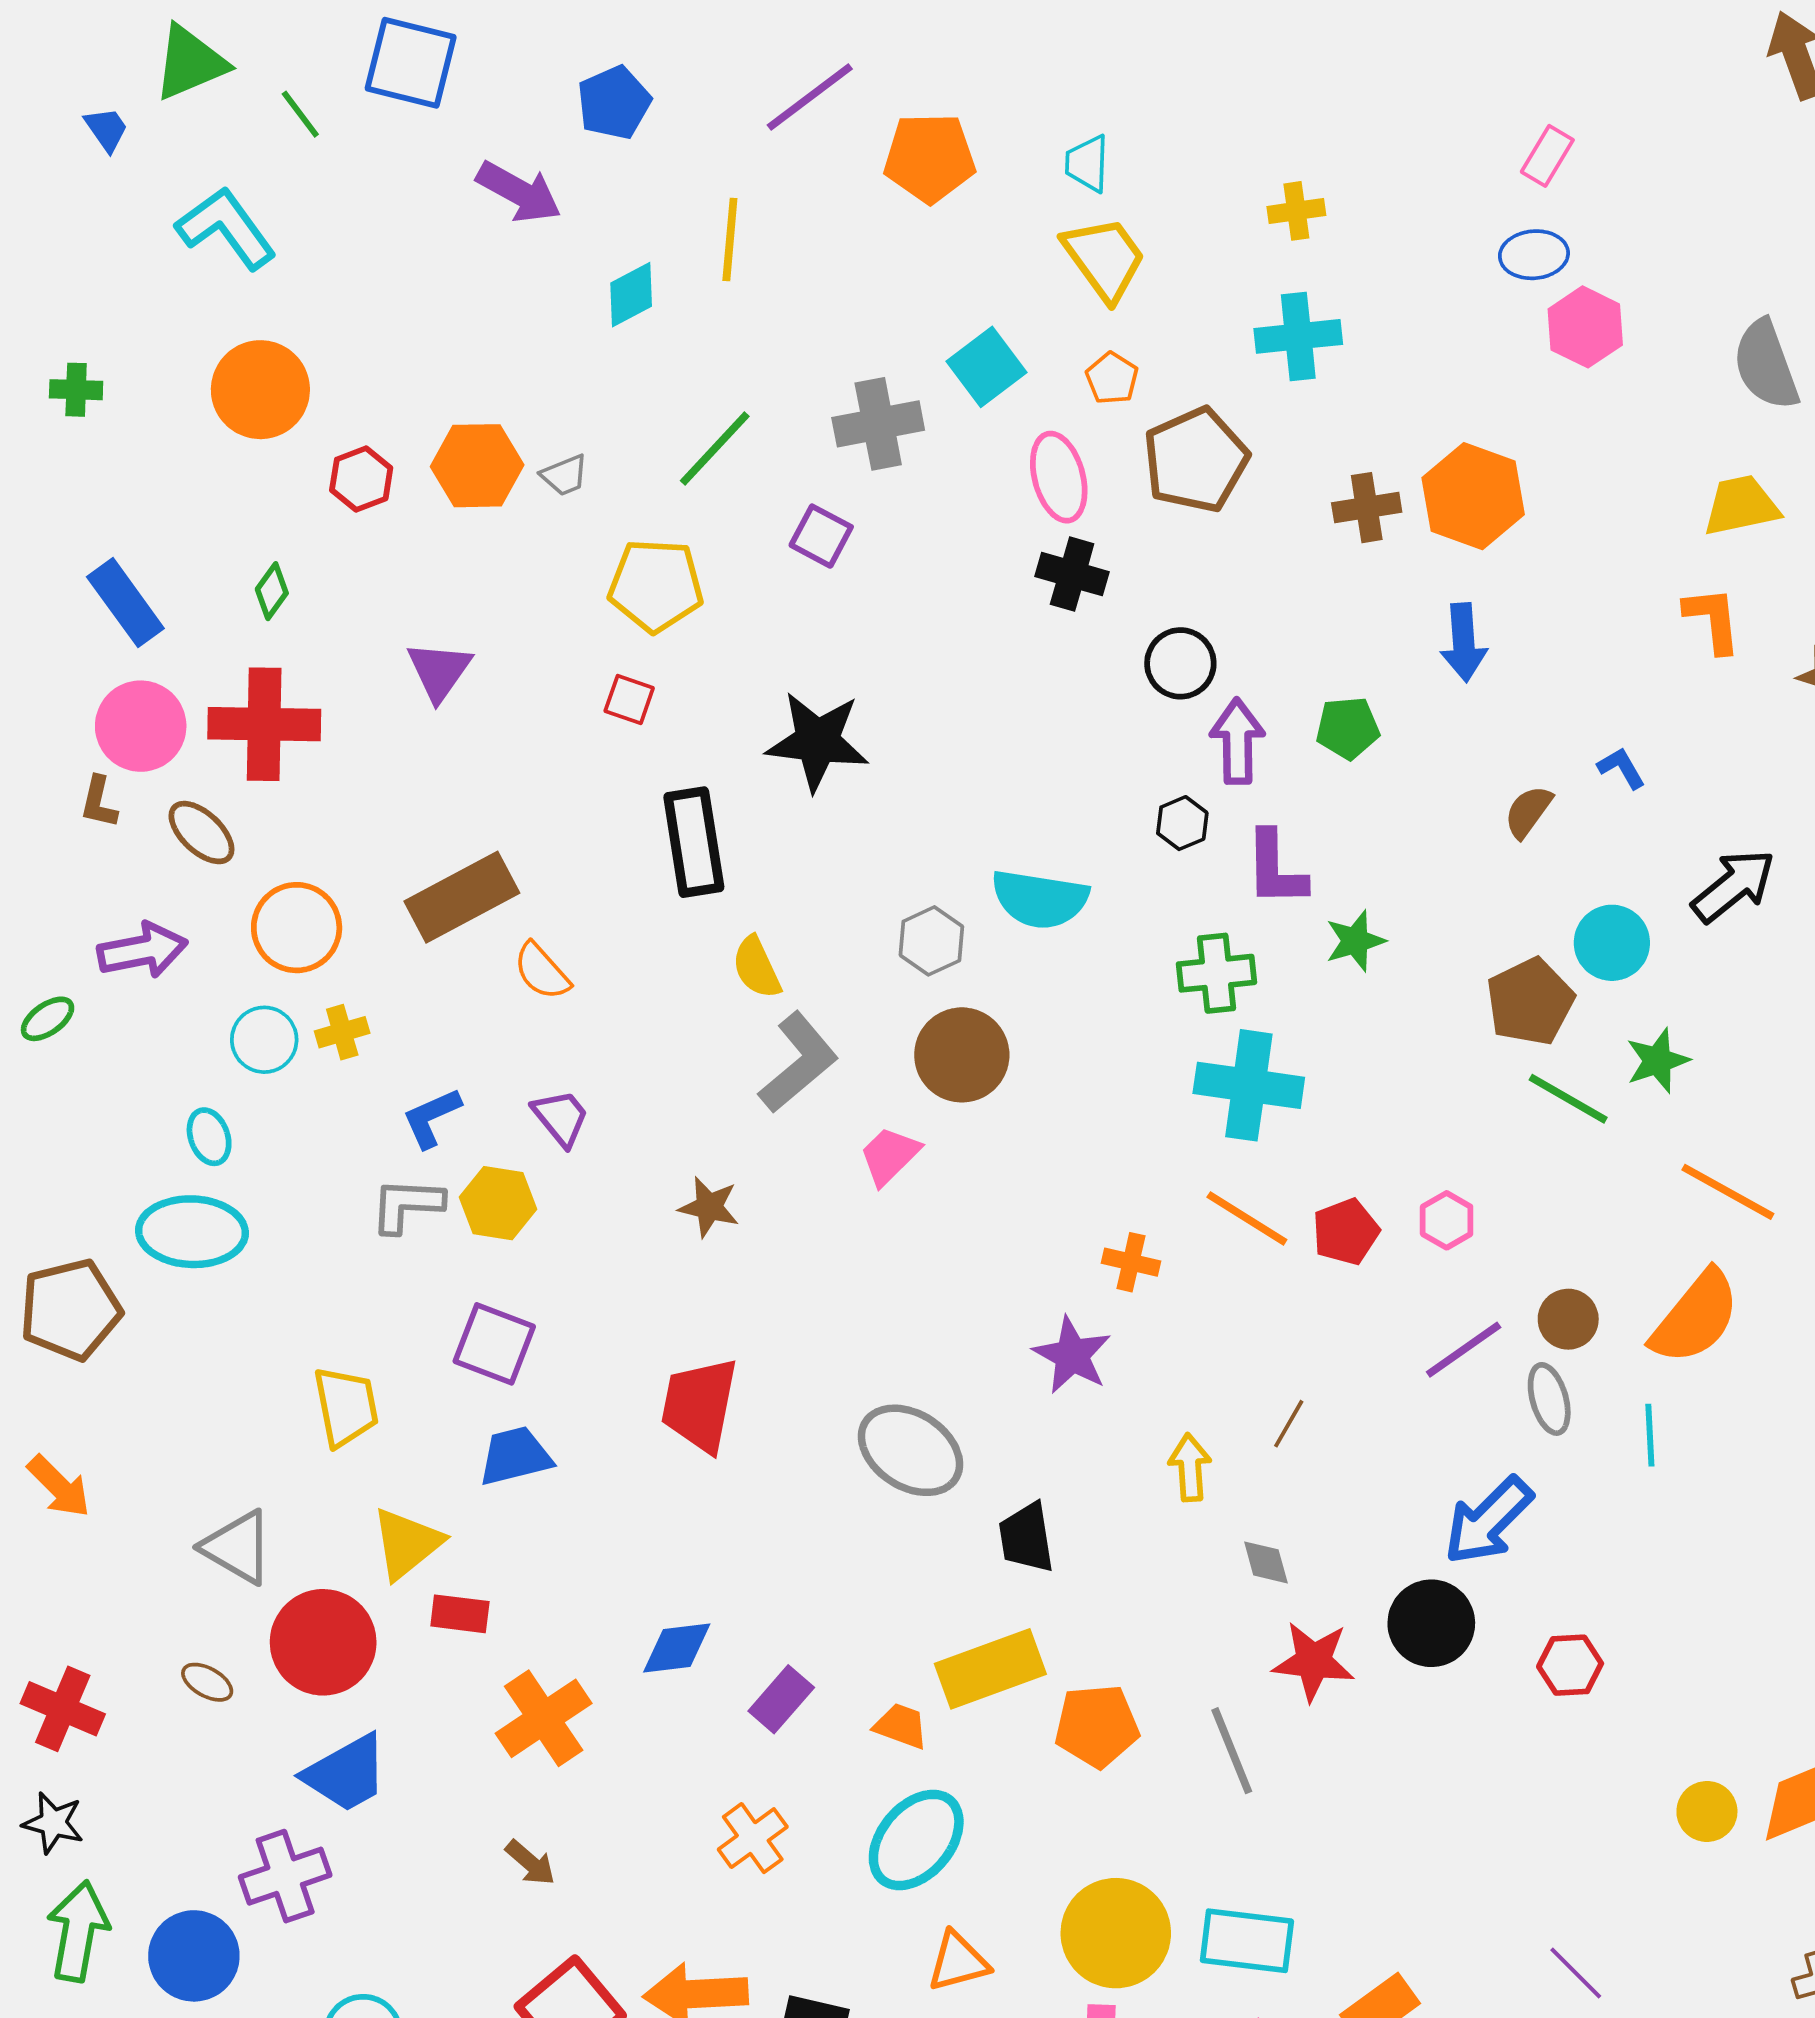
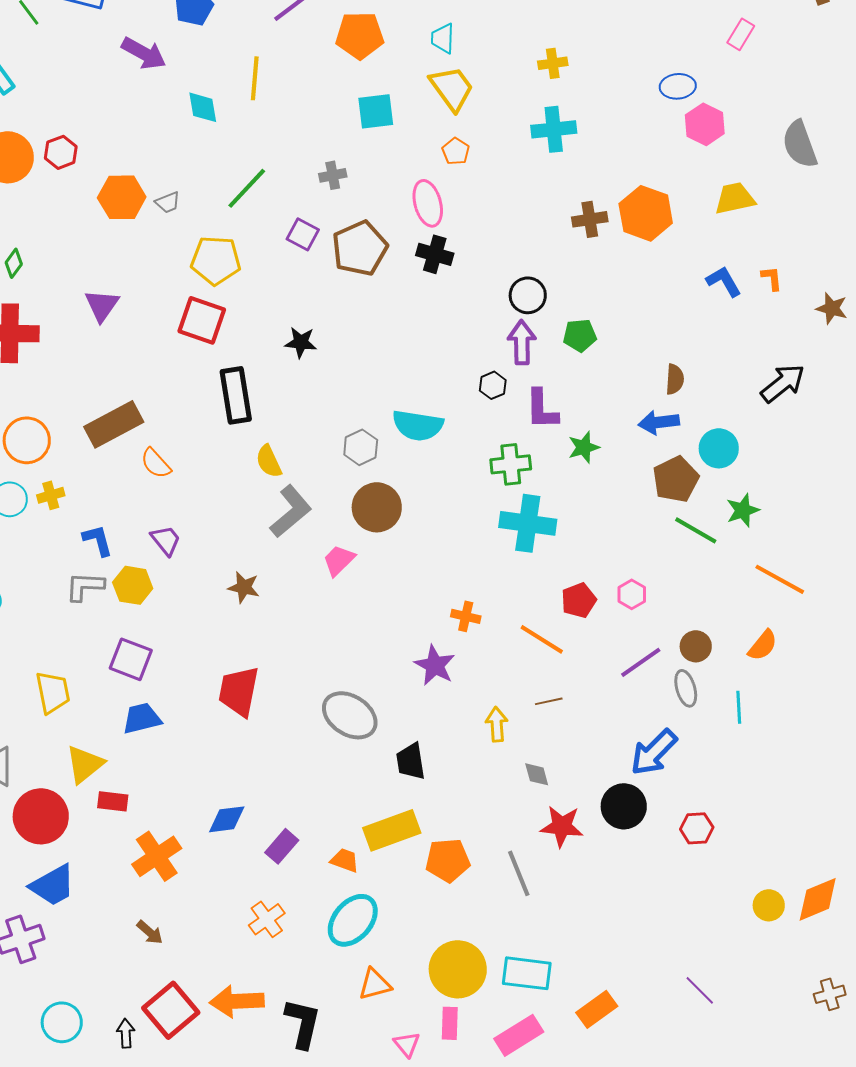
pink rectangle: (1547, 156) -> (741, 34), moved
cyan diamond: (631, 295) -> (203, 107), turned -72
cyan square: (987, 367) -> (376, 111), moved, turned 30
gray cross: (878, 424) -> (333, 175), size x0.6
brown pentagon: (1196, 460) -> (360, 248), moved
red hexagon: (361, 479) -> (61, 152), moved
yellow trapezoid: (1741, 506) -> (735, 198), moved
orange L-shape: (1713, 620) -> (772, 278), size x0.7
blue arrow: (1464, 642) -> (659, 422), moved, turned 87
black circle: (1180, 663) -> (528, 295), moved
red square: (629, 699) -> (202, 320), size x1.8
black star: (817, 741) -> (301, 342), size x0.6
blue L-shape: (1621, 768) -> (724, 281), moved, size x1.4
brown semicircle: (1528, 812) -> (675, 379), turned 148
black arrow: (1734, 886) -> (783, 383), moved
blue L-shape: (431, 1118) -> (98, 540), turned 99
orange line: (1247, 1218) -> (542, 639), moved
orange semicircle: (1696, 1317) -> (763, 645), size x0.6
brown line: (1289, 1424) -> (549, 701), turned 48

